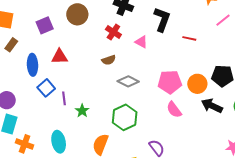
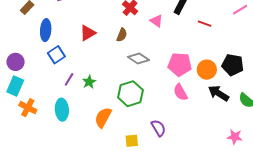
red triangle: (60, 57) -> (88, 33), moved, turned -36
brown semicircle: (109, 60) -> (122, 35), turned -56
purple line: (64, 98) -> (69, 79), moved, turned 32

